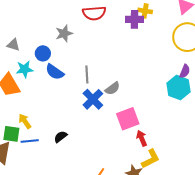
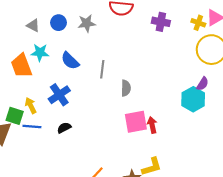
yellow cross: (145, 11) -> (198, 23), moved
blue circle: (43, 53) -> (59, 23), moved
gray semicircle: (112, 88) -> (126, 88), turned -63
blue cross: (93, 99) -> (59, 95), moved
red arrow: (142, 138) -> (152, 125), moved

